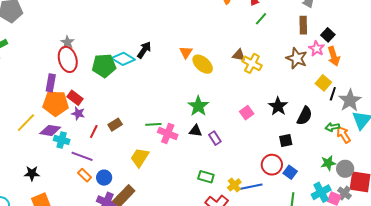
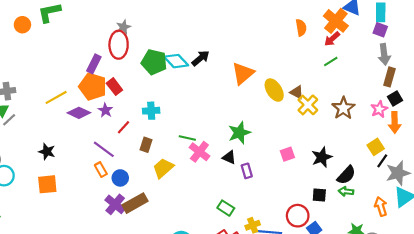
brown rectangle: (303, 25) -> (390, 77), moved
orange triangle: (186, 52) -> (243, 73), size x1.6
brown star: (297, 58) -> (343, 108), moved
yellow ellipse: (203, 64) -> (274, 90), moved
purple star: (78, 113) -> (105, 110), moved
brown rectangle: (115, 125) -> (146, 145), moved, turned -56
green arrow: (332, 127) -> (346, 191), moved
cyan cross: (62, 140) -> (151, 111), moved, turned -35

